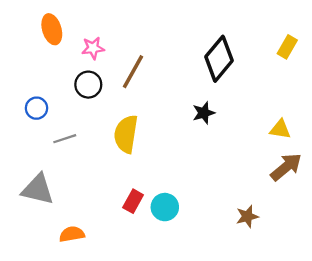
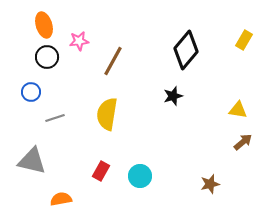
black circle: (88, 85) -> (47, 57), moved
brown arrow: (286, 167) -> (243, 142), size x0.7
red rectangle: (133, 201) -> (101, 171), moved

